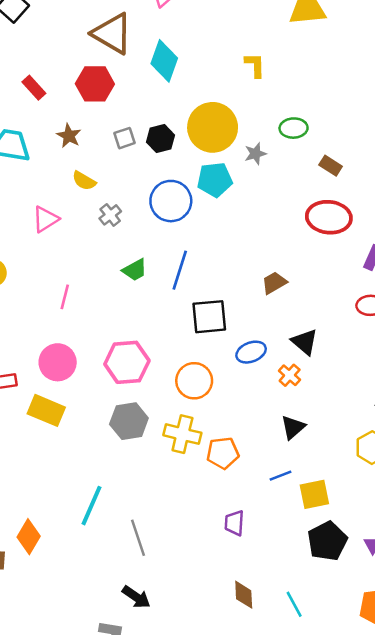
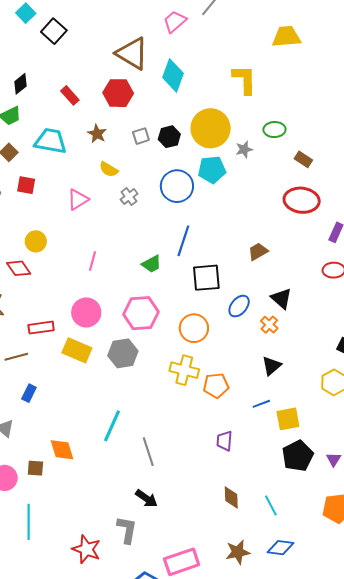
yellow L-shape: (255, 65) -> (244, 80), size x1.5
green trapezoid: (135, 270) -> (152, 264), moved
blue ellipse: (251, 352) -> (239, 306), turned -30
gray hexagon: (129, 421) -> (123, 353), moved
orange diamond: (29, 537) -> (62, 450), turned -48

